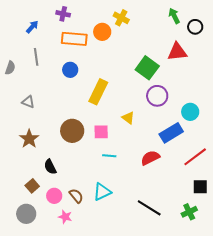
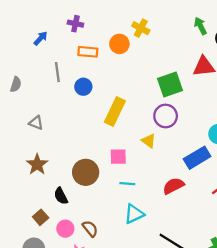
orange rectangle: (74, 39) -> (88, 52), size x0.7
gray line: (36, 57) -> (57, 72), moved
green square: (147, 68) -> (170, 84), turned 35
purple circle: (157, 96) -> (166, 116), moved
brown circle: (72, 131) -> (86, 172), moved
cyan triangle: (102, 192) -> (134, 214), moved

